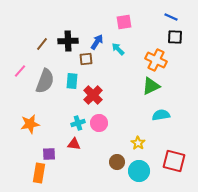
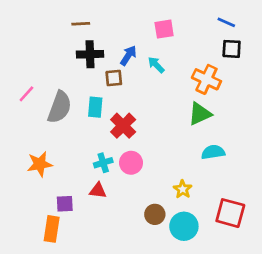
brown line: (42, 44) -> (81, 24), moved, turned 48

